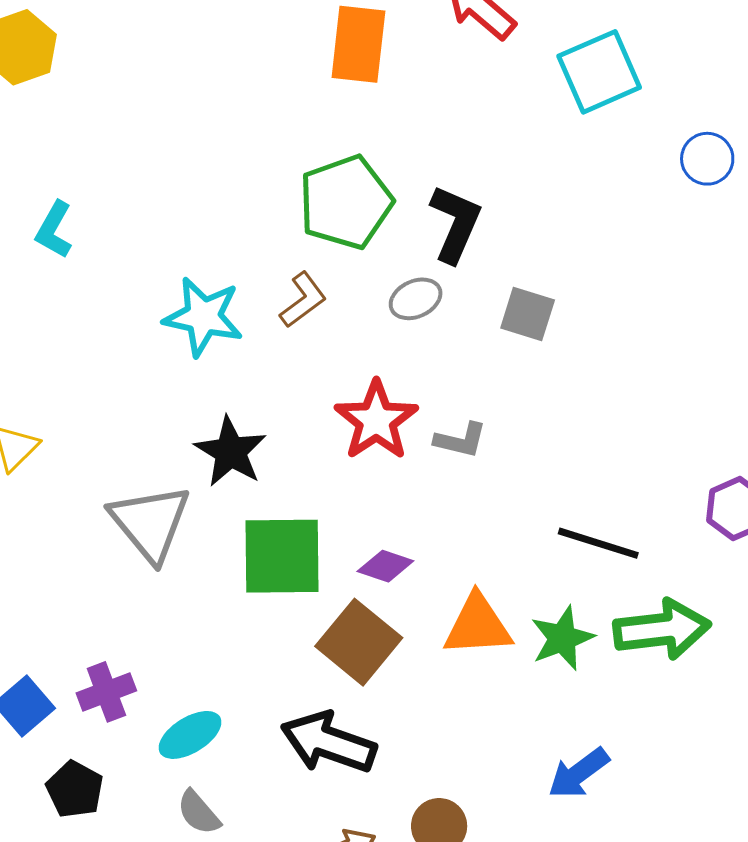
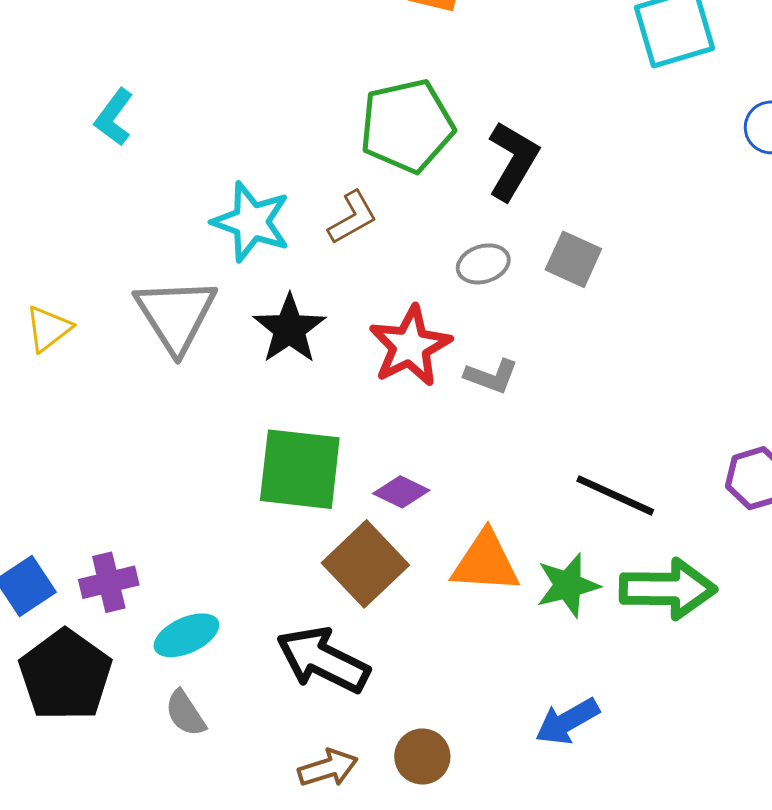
gray ellipse: (416, 299) -> (483, 264), moved
black star: (231, 452) -> (289, 329), moved
gray triangle: (150, 523) -> (176, 315), moved
black pentagon: (75, 789) -> (65, 675), size x1.6

